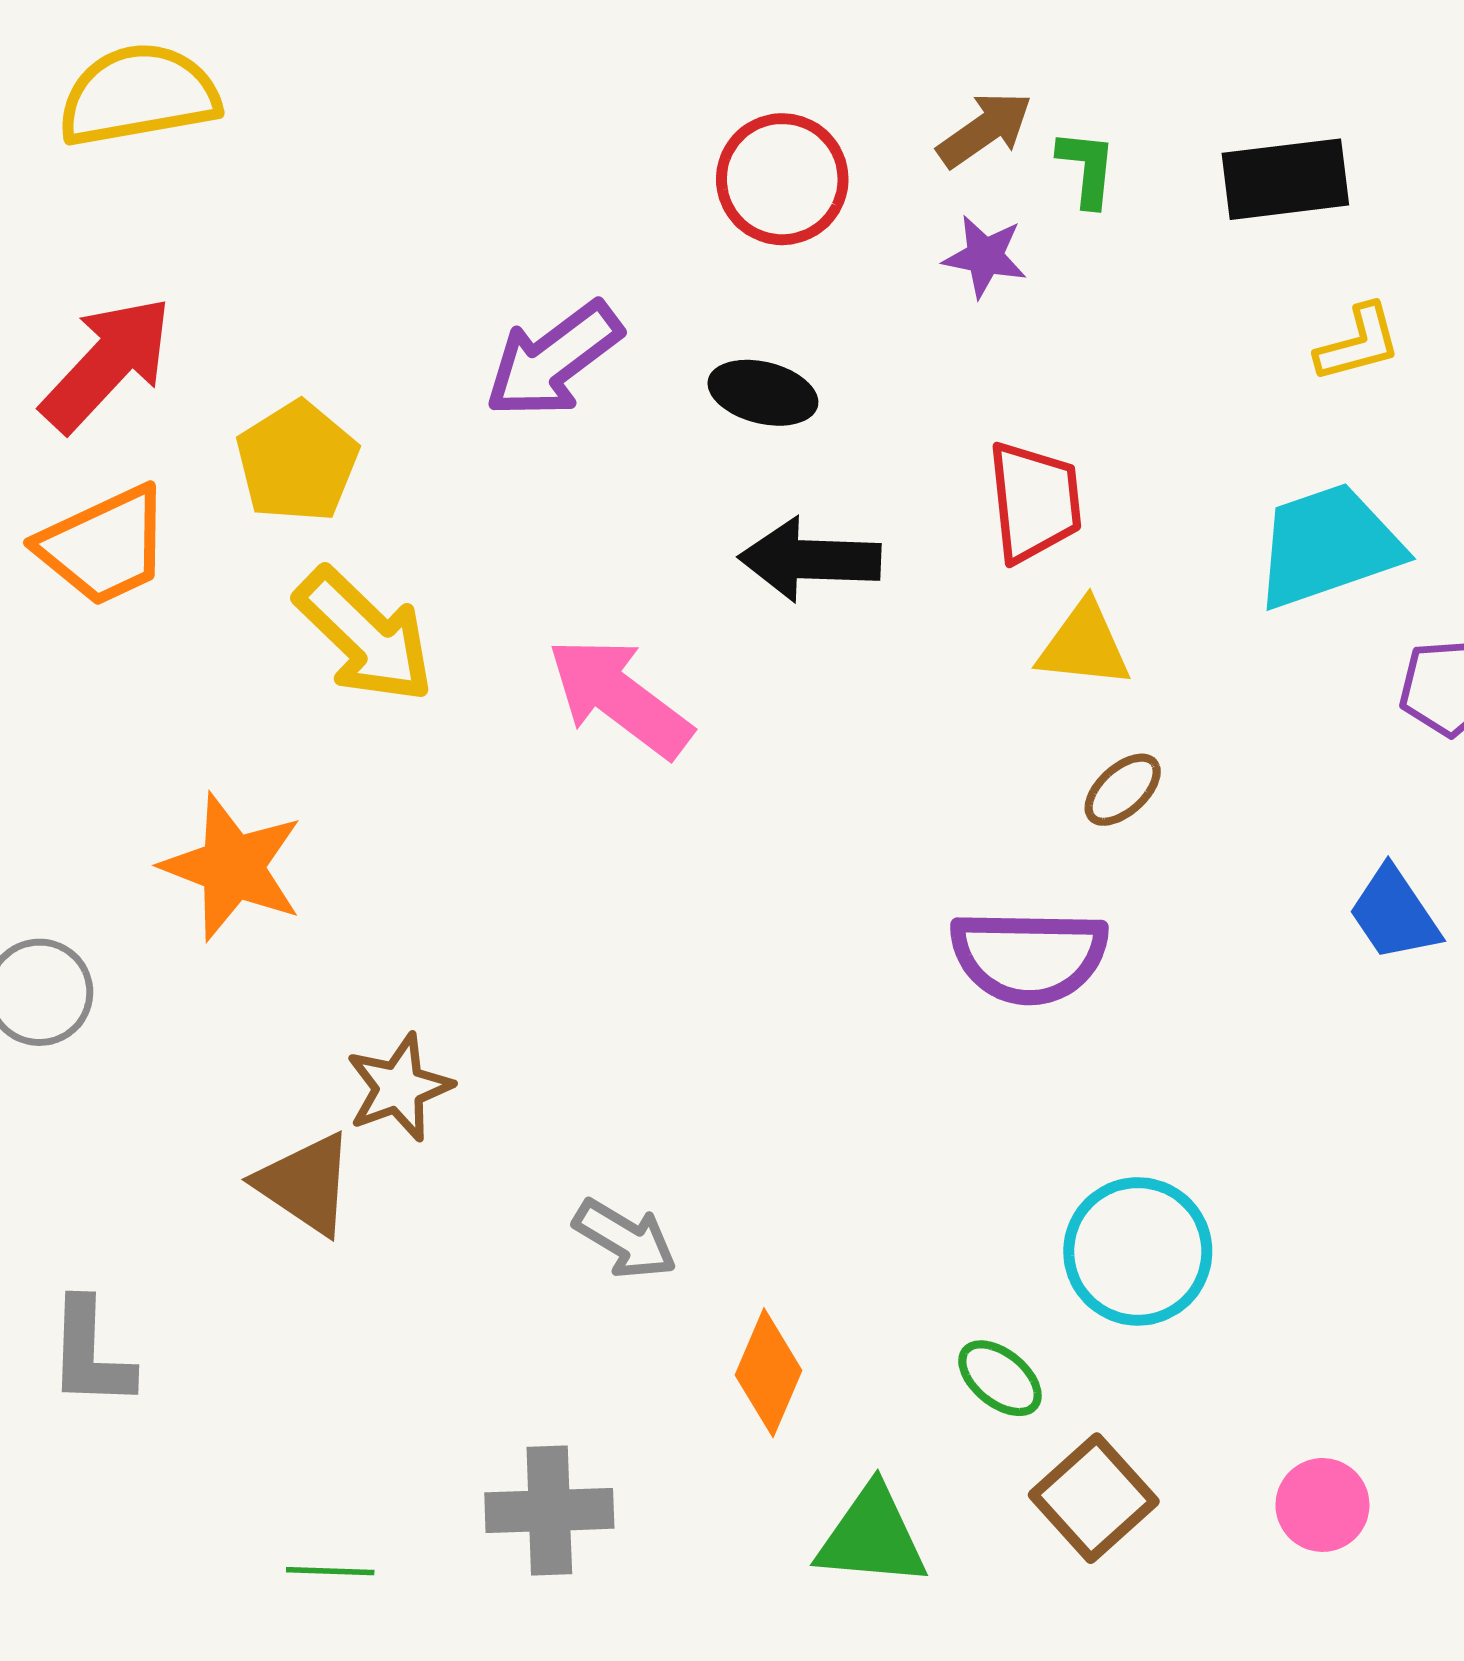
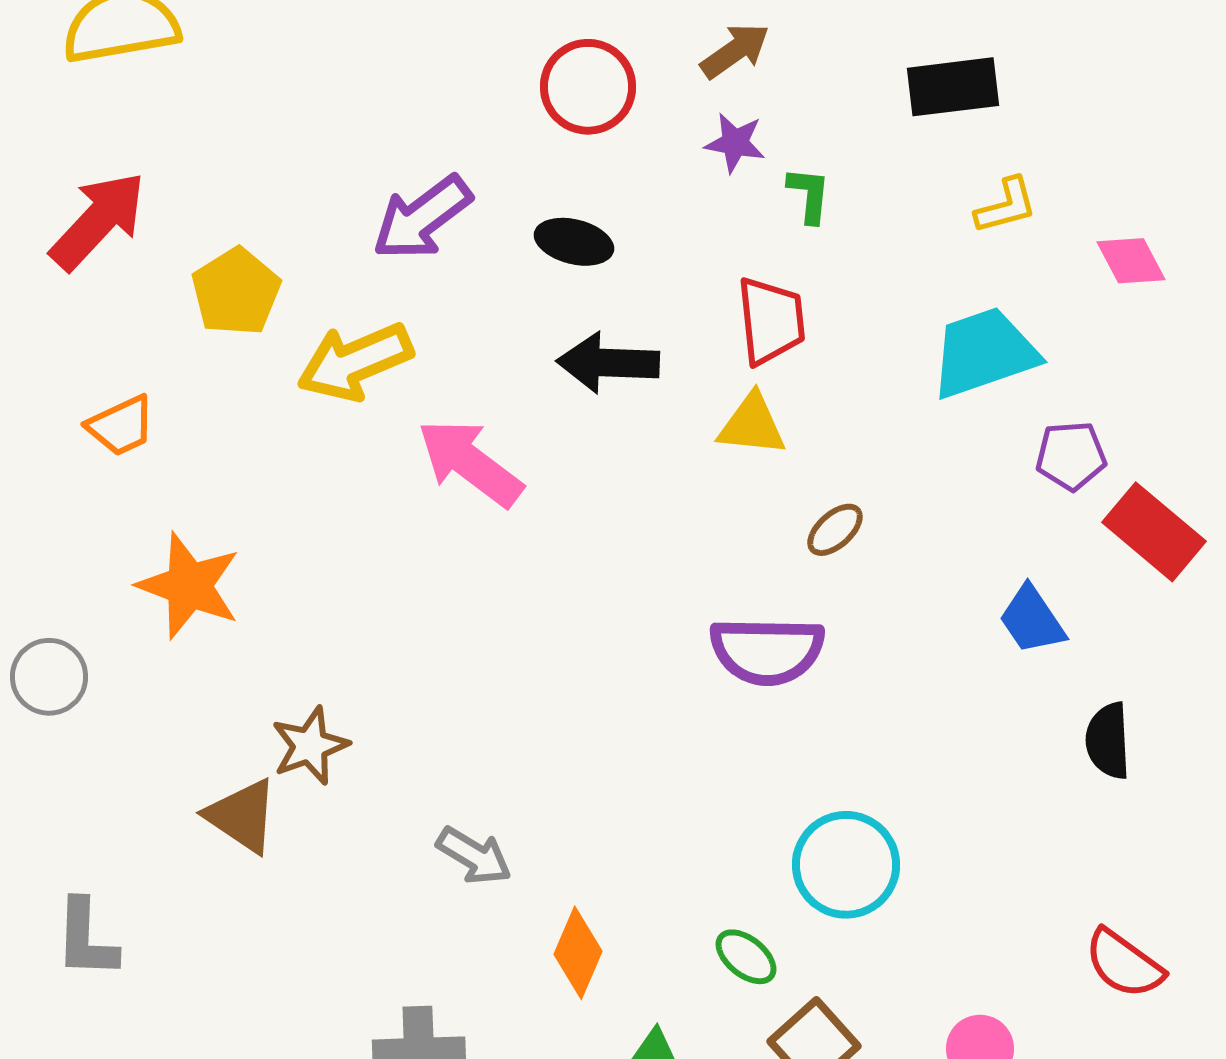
green L-shape: (1087, 168) -> (809, 195), moved
orange trapezoid: (104, 546) -> (121, 426), moved, size x0.7
yellow arrow: (365, 635) -> (355, 362), moved, turned 113
yellow triangle: (1084, 645) -> (752, 425), moved

